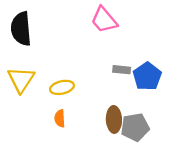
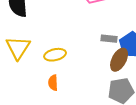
brown ellipse: (114, 119) -> (119, 60), moved, turned 30

